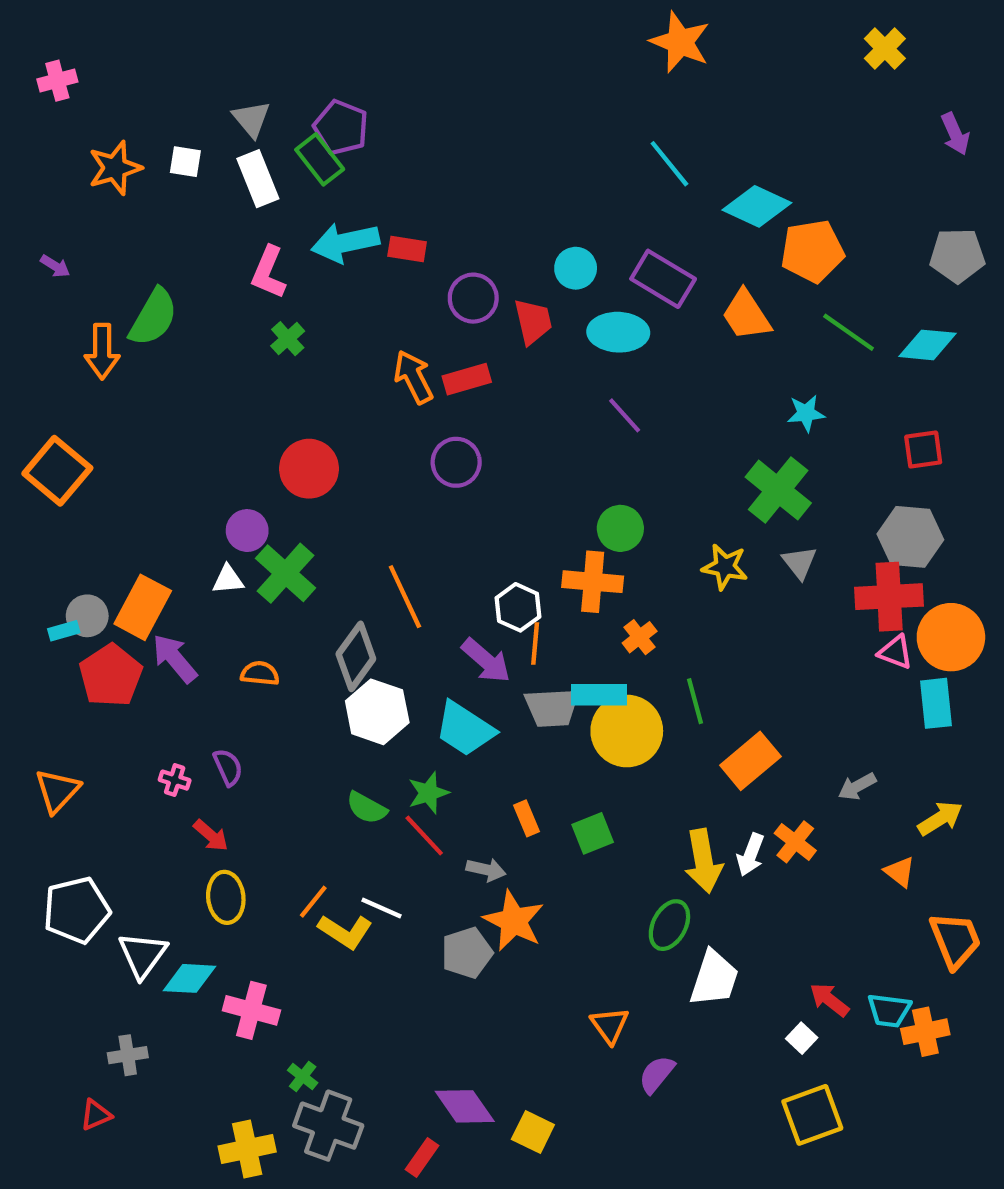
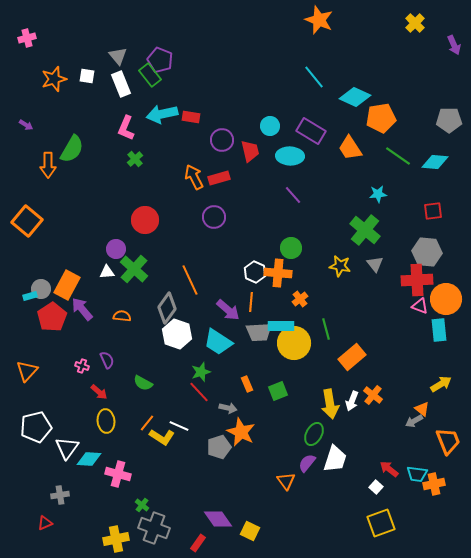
purple arrow: (955, 134) -> (454, 45), moved
white hexagon: (518, 607) -> (255, 272), moved
gray arrow: (857, 786) -> (414, 421), moved
green semicircle: (367, 808) -> (143, 383), moved
purple semicircle: (657, 1074) -> (307, 463), moved

